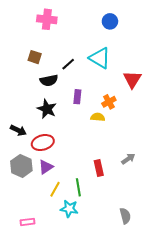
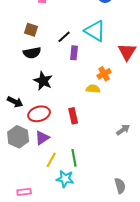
black semicircle: (49, 80) -> (32, 53), moved
purple rectangle: (77, 97) -> (74, 53), moved
red rectangle: (99, 168) -> (73, 116), moved

